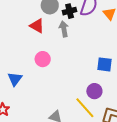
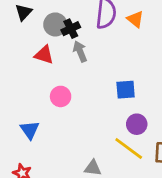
black cross: (70, 11) -> (71, 29), moved
blue square: (105, 64) -> (126, 90), moved

